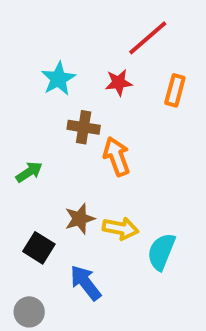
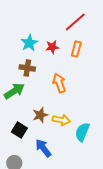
red star: (119, 83) -> (52, 47), moved
orange rectangle: (175, 90) -> (76, 49), moved
brown cross: (84, 127) -> (27, 68), moved
green arrow: (29, 172) -> (14, 91), size x1.5

